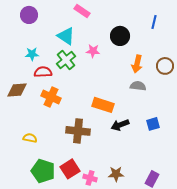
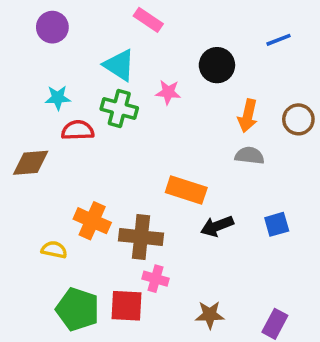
blue line: (154, 22) -> (279, 40), turned 56
green cross: (66, 60) -> (119, 109), turned -36
orange cross: (51, 97) -> (92, 221), moved
red square: (70, 169) -> (127, 306), turned 36
pink cross: (90, 178) -> (155, 279), moved

